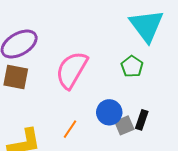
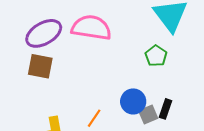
pink semicircle: (72, 70) -> (91, 28), moved, turned 69

